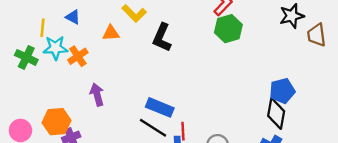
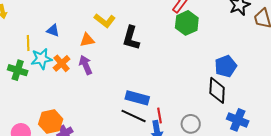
blue pentagon: (282, 91) -> (226, 66), moved
purple arrow: (97, 95) -> (86, 65), moved
black diamond: (276, 114) -> (217, 90), moved

